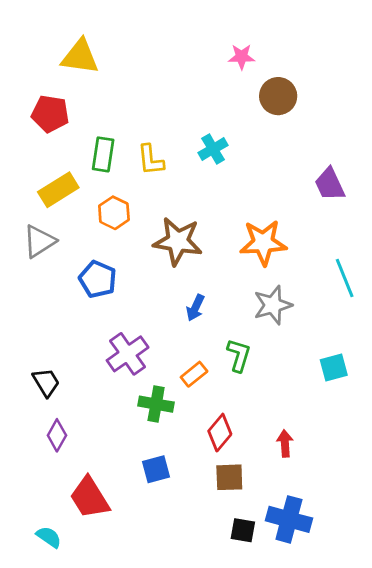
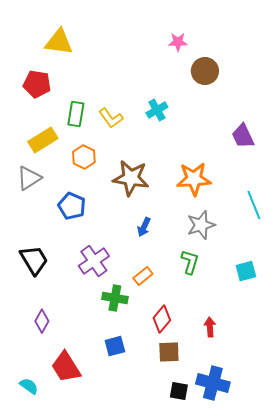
yellow L-shape: (151, 160) -> (111, 118), turned -30
green L-shape: (239, 355) -> (190, 262), moved
black trapezoid: (46, 382) -> (34, 260), moved, size x1.4
cyan semicircle: (49, 537) -> (29, 386), moved

